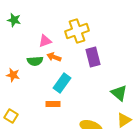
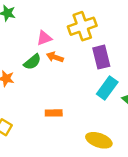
green semicircle: (35, 61) -> (32, 62), turned -35
cyan rectangle: (62, 83) -> (107, 88), moved

